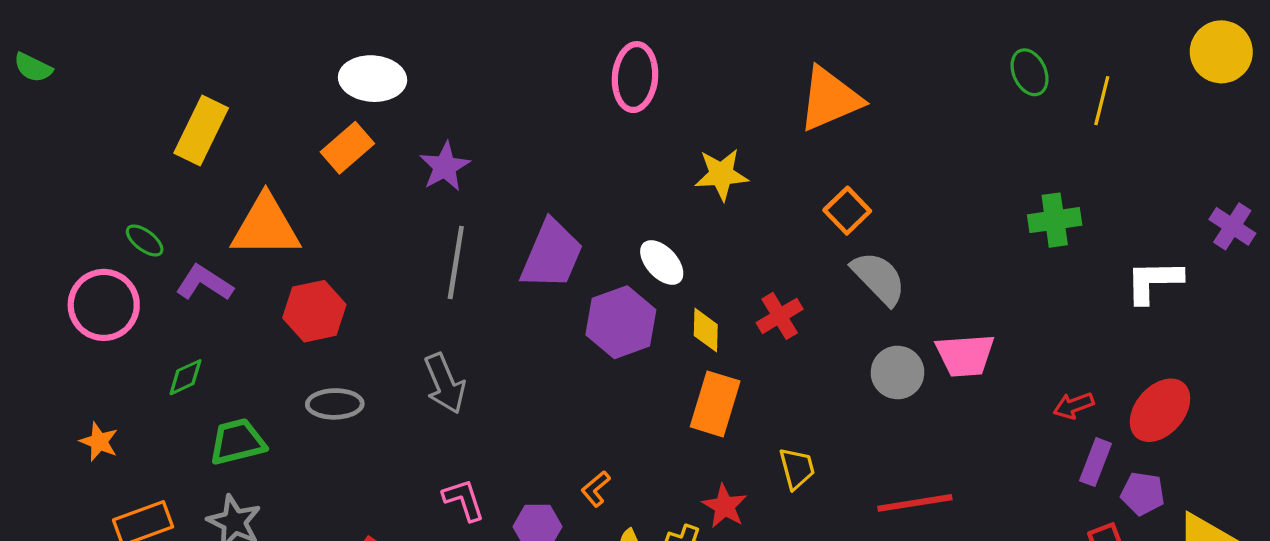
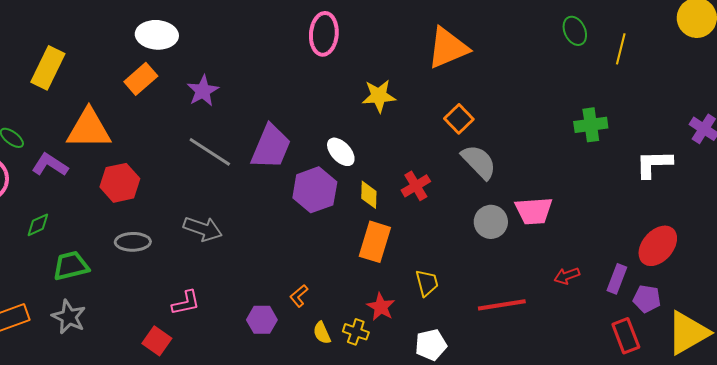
gray line: (456, 262) -> (210, 152), turned -66
gray arrow: (445, 384) -> (203, 229), turned -48
red arrow: (1074, 406) -> (567, 276), moved
pink L-shape: (464, 500) -> (186, 303), moved, turned 96

